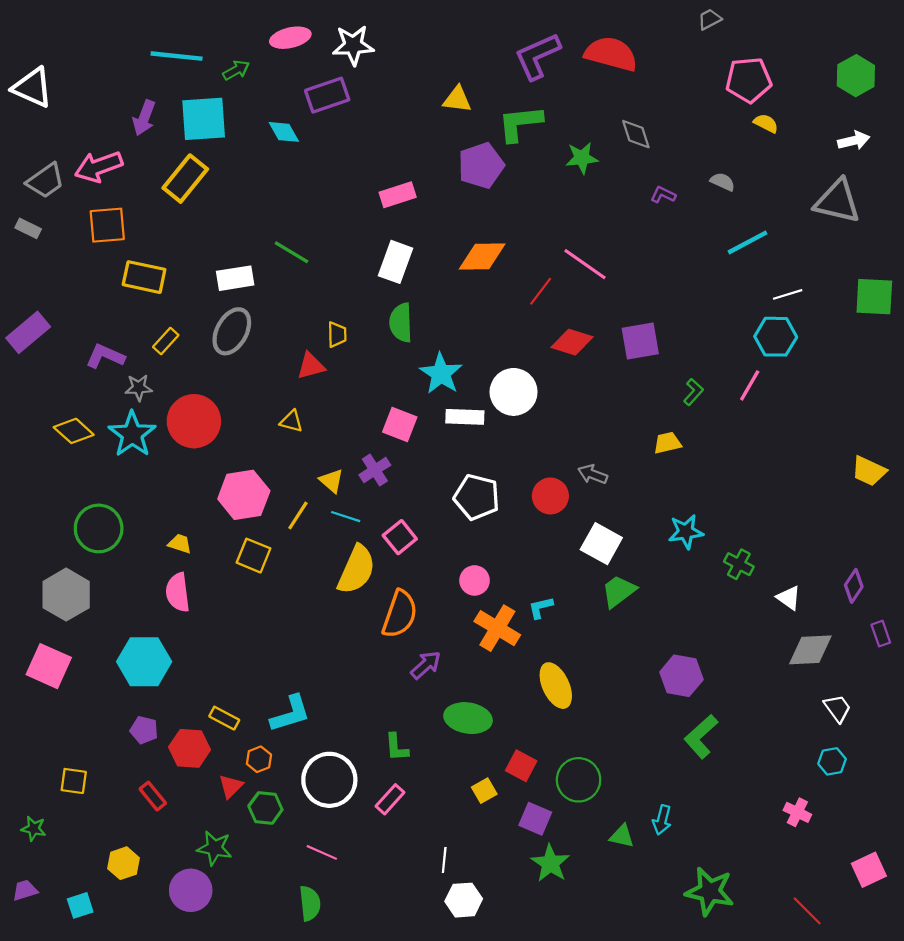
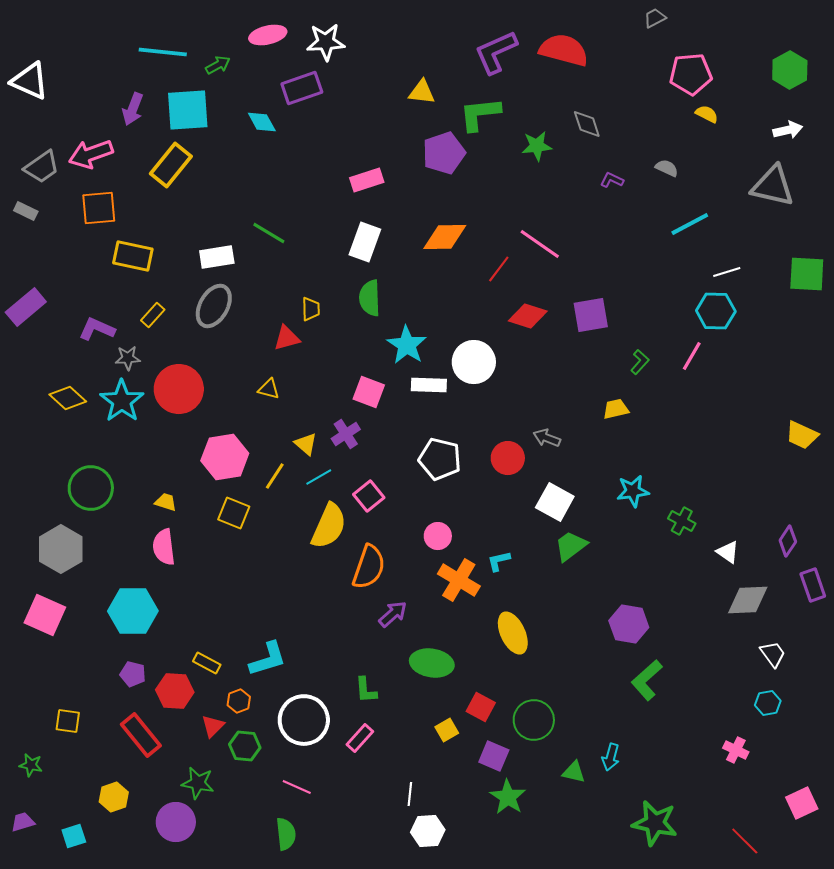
cyan line: (346, 517) -> (319, 477), turned -48
purple rectangle: (881, 634) -> (813, 585), size x1.4
red rectangle: (153, 796) -> (141, 735), size x1.6

